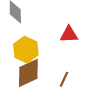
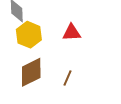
yellow hexagon: (26, 50) -> (29, 35), moved

